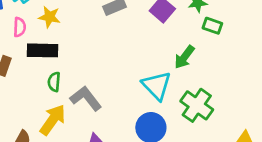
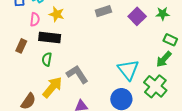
green rectangle: (212, 26) -> (170, 40), moved
green arrow: (184, 57) -> (164, 59), moved
green semicircle: (54, 82) -> (47, 59), moved

